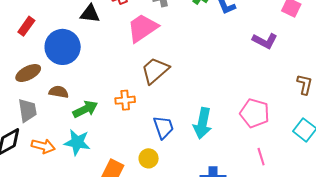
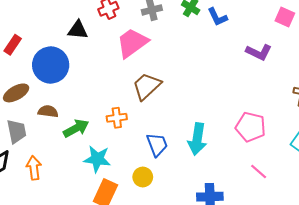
cyan star: (77, 142) -> (97, 159), moved
orange arrow: (43, 146) -> (34, 168), turned -110
pink line: (261, 157) -> (259, 172), turned -30

